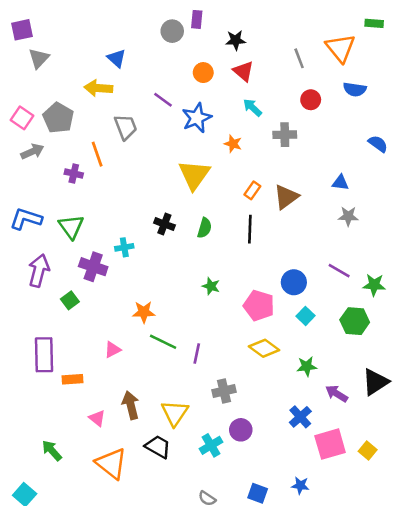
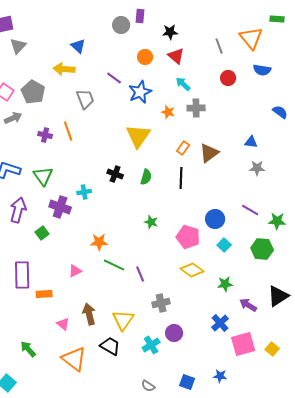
gray cross: (285, 135) -> (196, 108), moved
orange line: (97, 154) -> (68, 131), moved
purple line: (197, 353) -> (140, 274), turned -35

